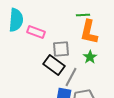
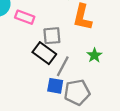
green star: (90, 57) -> (94, 55), moved

